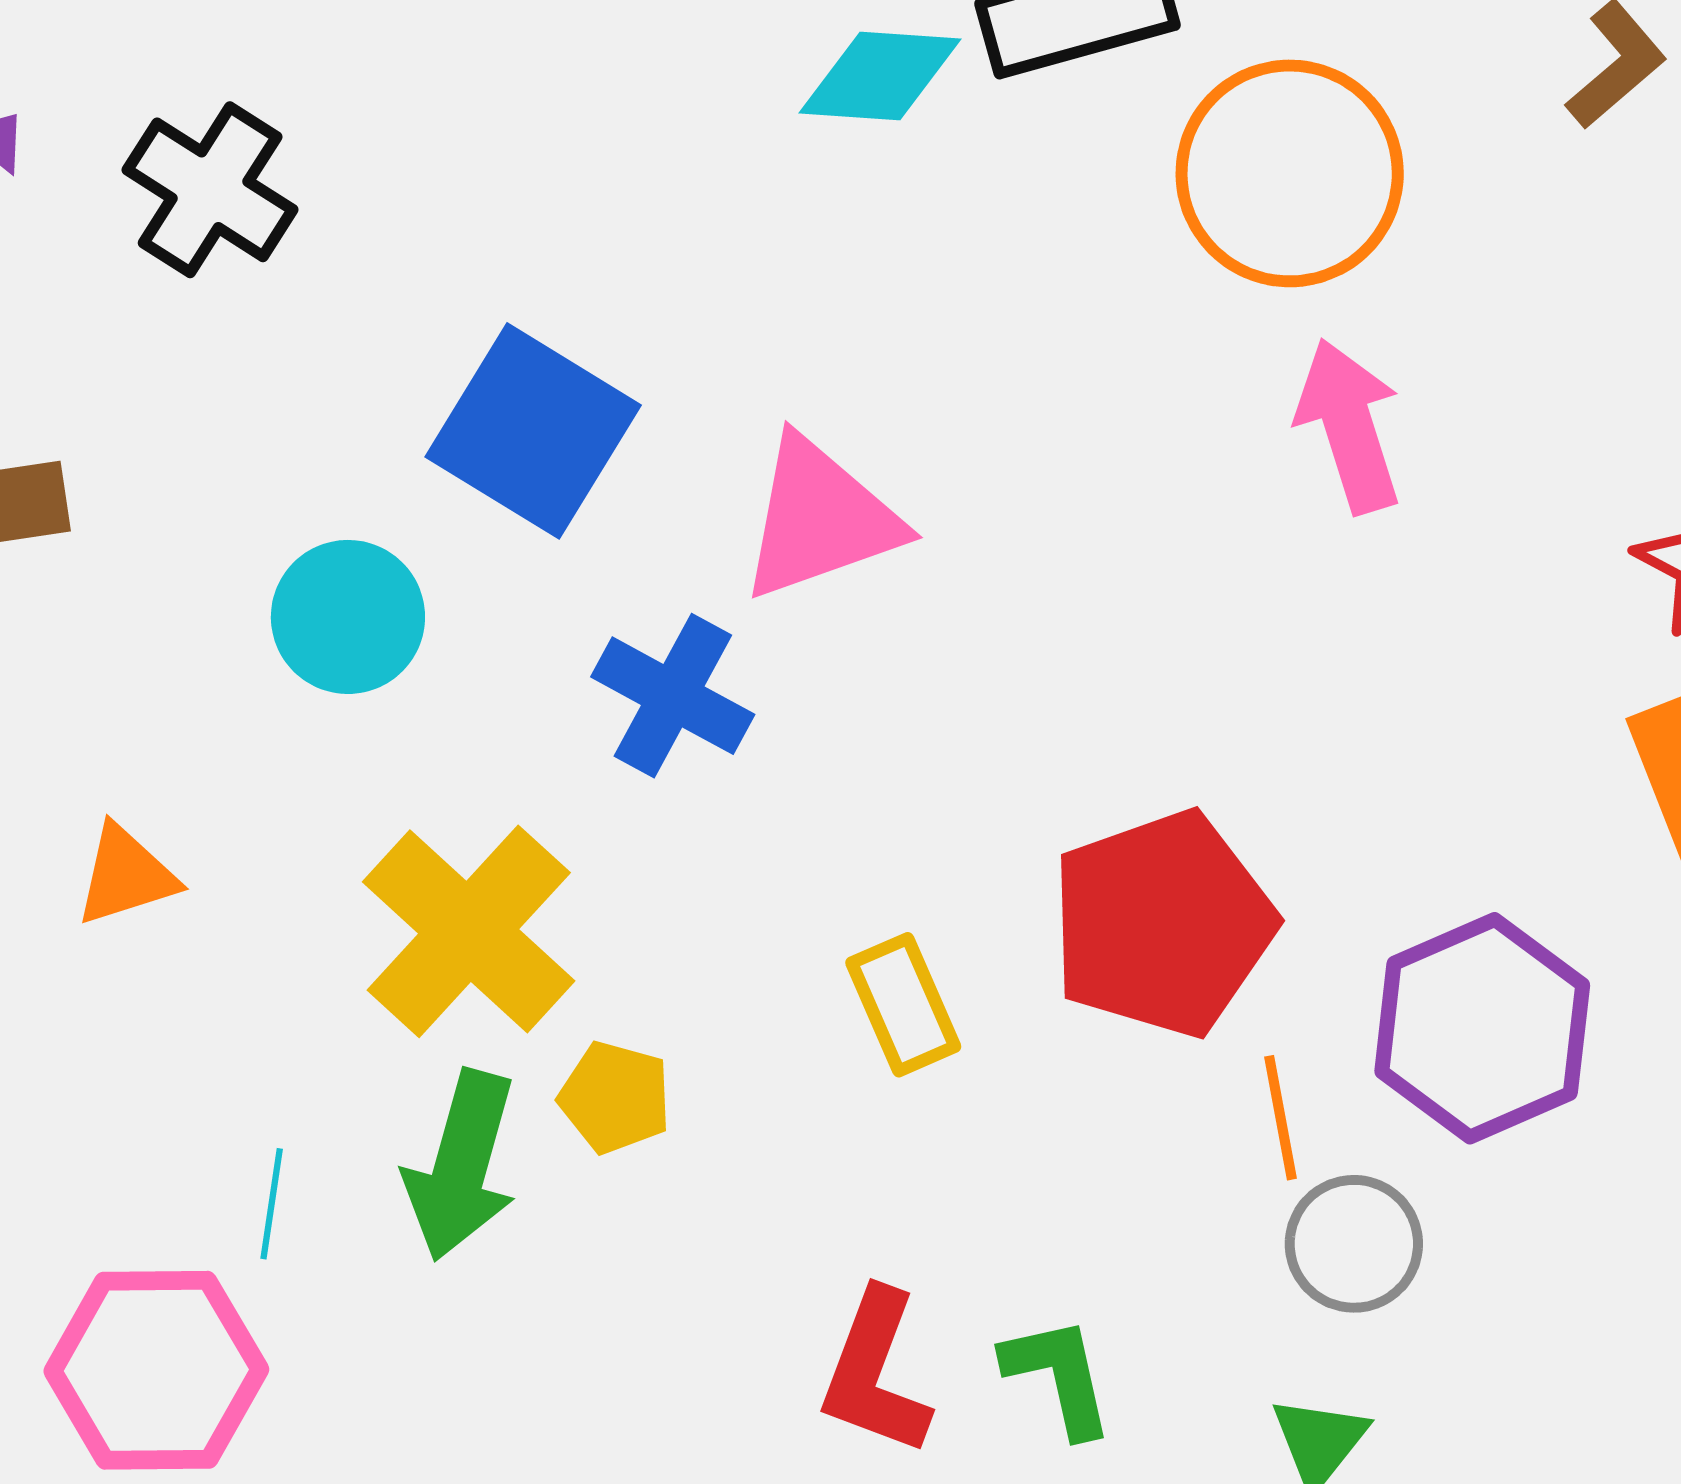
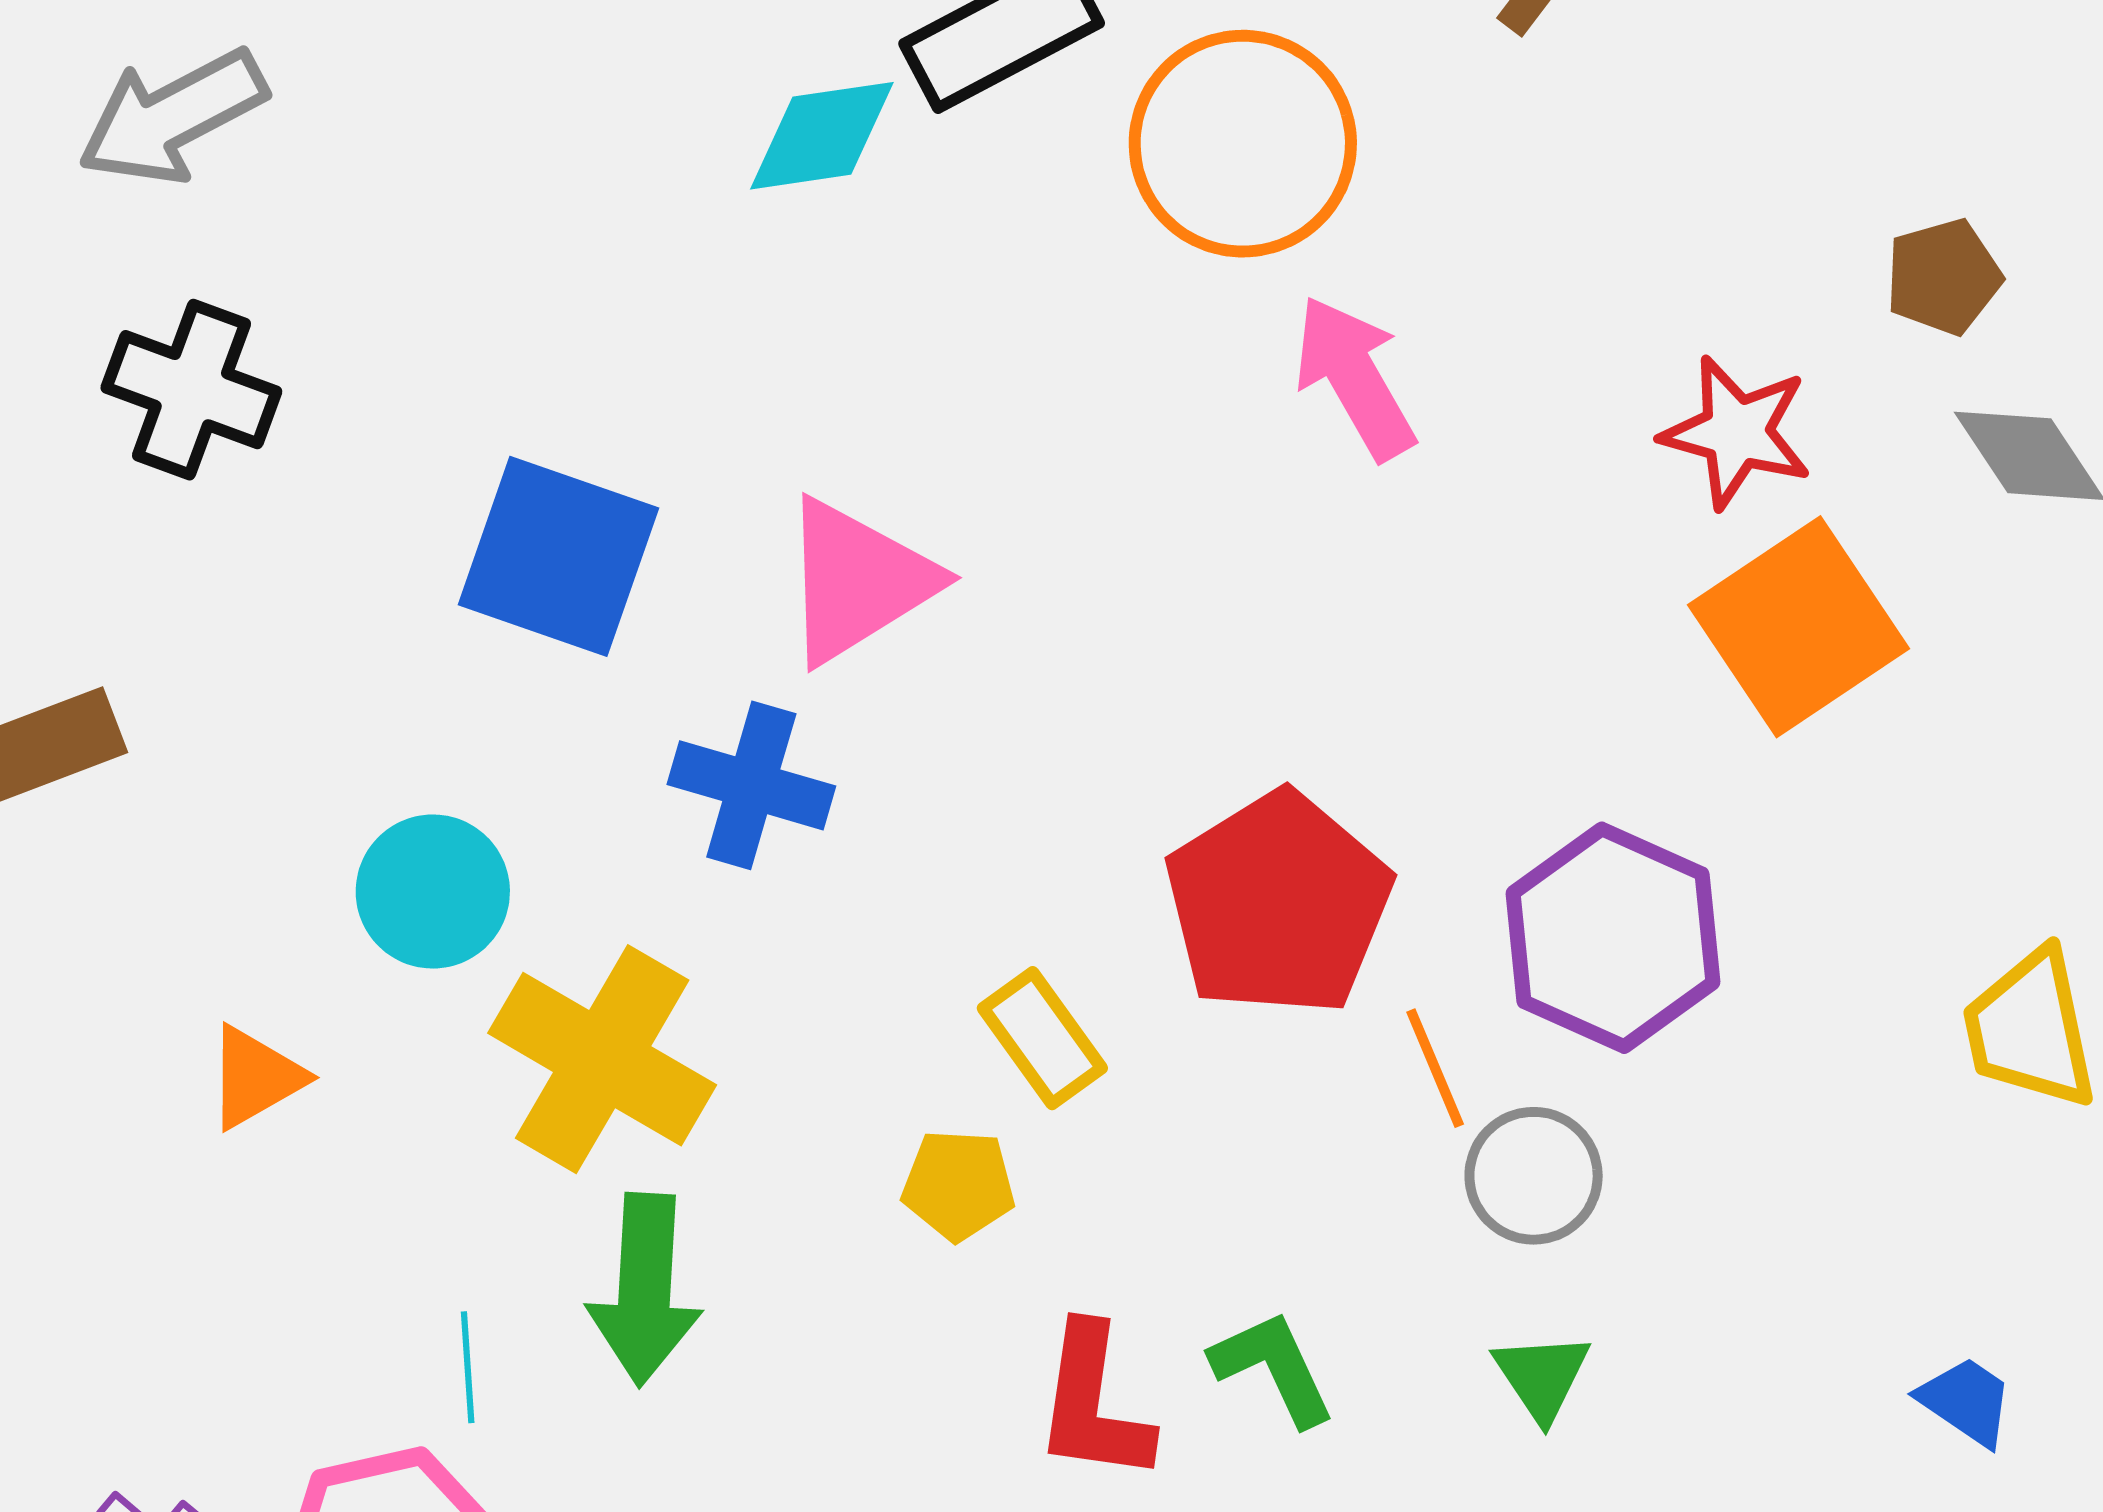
cyan circle: (348, 617) -> (433, 892), moved
yellow pentagon: (615, 1097) -> (958, 1185), moved

